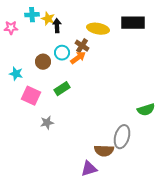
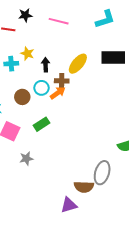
cyan cross: (32, 15) -> (11, 64), moved
black arrow: (57, 26) -> (46, 65), moved
yellow ellipse: (98, 29) -> (78, 64), turned -60
brown cross: (82, 46) -> (62, 81), turned -32

